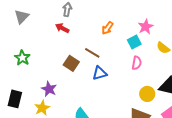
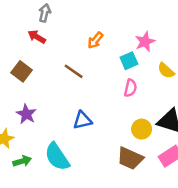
brown square: (71, 63) -> (22, 71), moved
blue triangle: (100, 73) -> (83, 120), moved
purple star: (49, 89) -> (26, 114), moved

